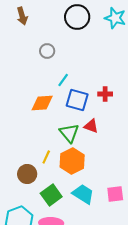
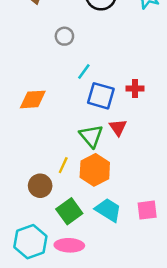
orange diamond: (42, 103) -> (33, 99), moved
red triangle: (91, 126) -> (118, 127), turned 35

